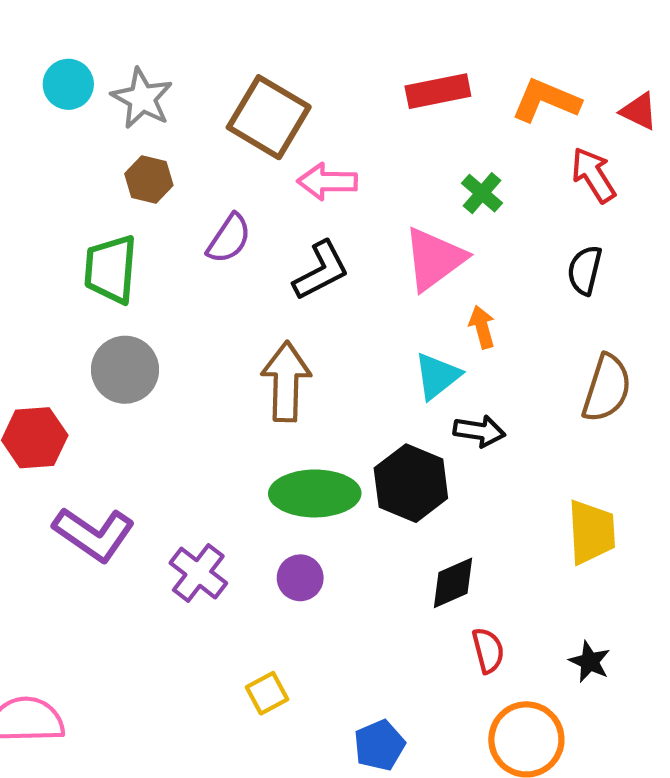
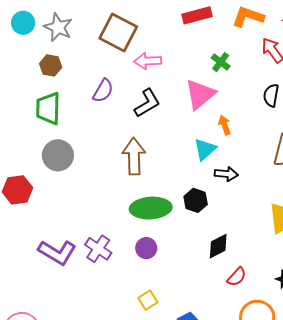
brown hexagon: (149, 180) -> (51, 65), moved
black hexagon: (411, 483) -> (196, 200), size x0.7
purple L-shape: (94, 534) -> (57, 252), moved
red semicircle: (488, 650) -> (237, 277), turned 60
yellow square: (267, 693) -> (148, 300), moved

